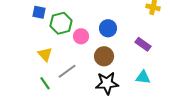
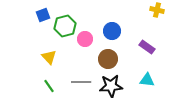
blue square: (39, 12) -> (43, 15), turned -32
gray line: (67, 71) -> (81, 82), moved, turned 36

